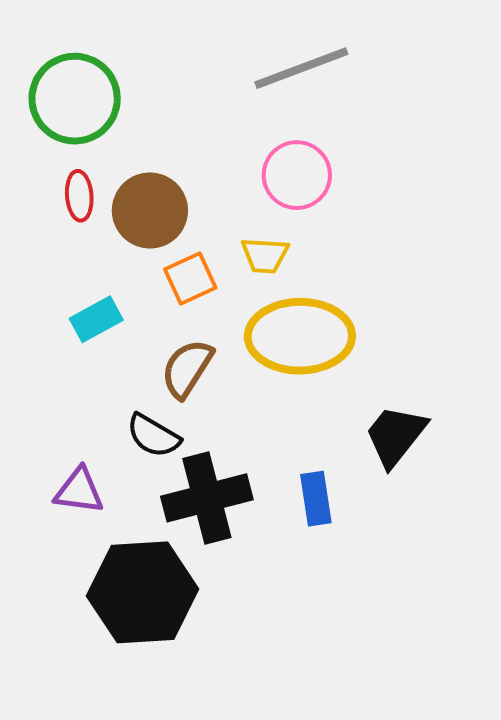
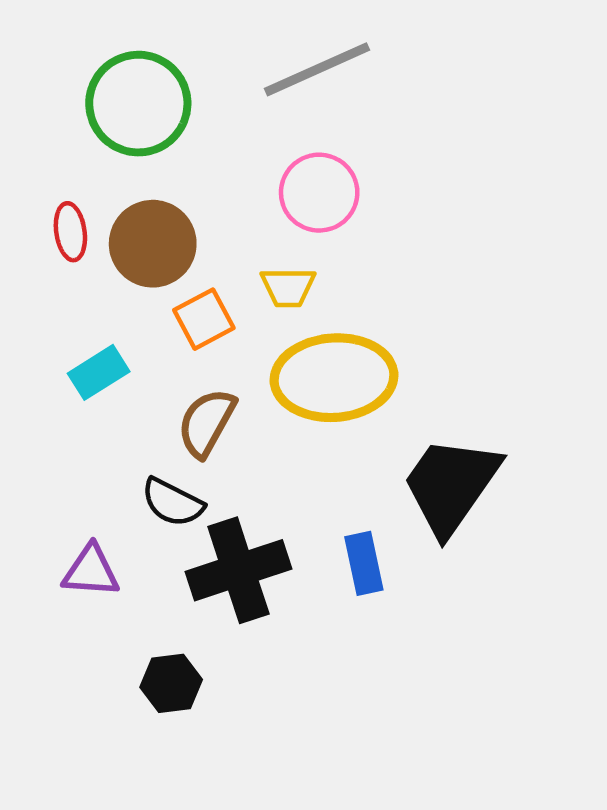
green circle: (75, 99) -> (138, 104), moved
black trapezoid: (395, 436) -> (451, 485), size x1.4
black hexagon: (143, 592) -> (171, 683), size x0.5

